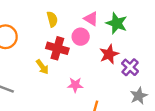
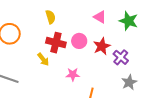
pink triangle: (91, 19) -> (100, 17), moved
green star: (117, 23) -> (129, 21), moved
pink circle: (81, 37) -> (79, 41), moved

